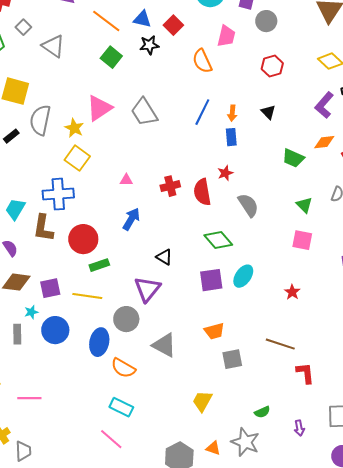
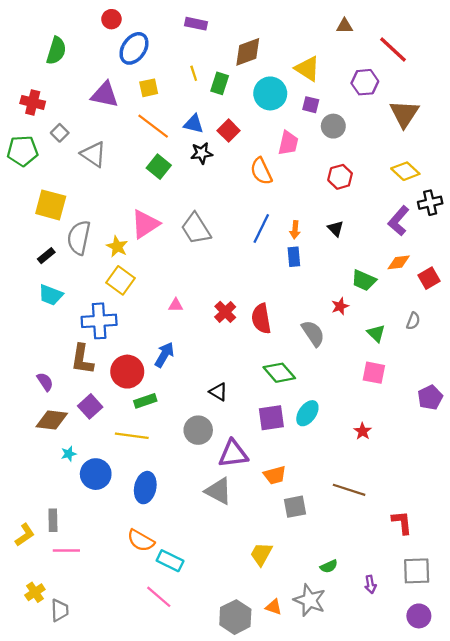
red star: (225, 173) -> (340, 306), moved
red cross: (170, 186) -> (225, 312), turned -30
cyan trapezoid: (15, 209) -> (51, 295), moved, turned -100
blue arrow: (131, 219) -> (164, 355), moved
purple square: (50, 288) -> (90, 406), moved, turned -30
purple triangle: (147, 289) -> (233, 454), moved, turned 44
gray circle: (126, 319) -> (198, 430), moved
gray rectangle: (17, 334) -> (53, 520), moved
orange semicircle: (123, 368) -> (141, 540), moved
red L-shape: (305, 373) -> (402, 522), moved

